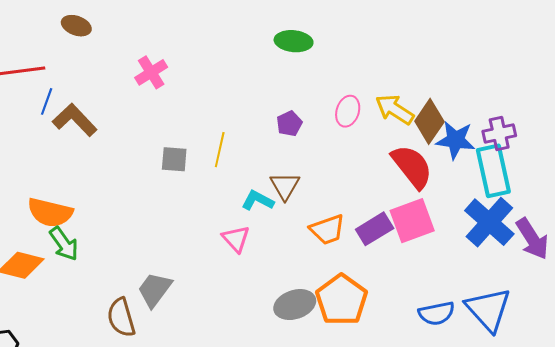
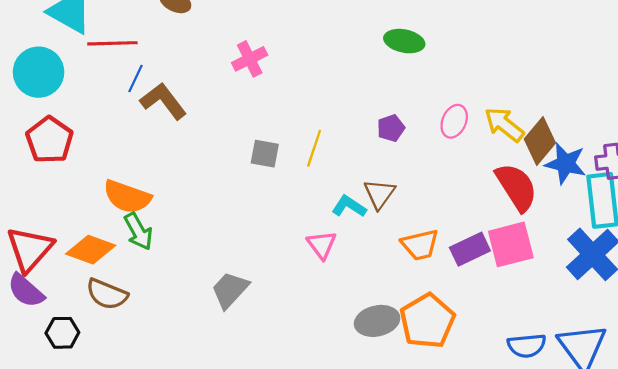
brown semicircle: (121, 318) -> (107, 294), moved, turned -57

